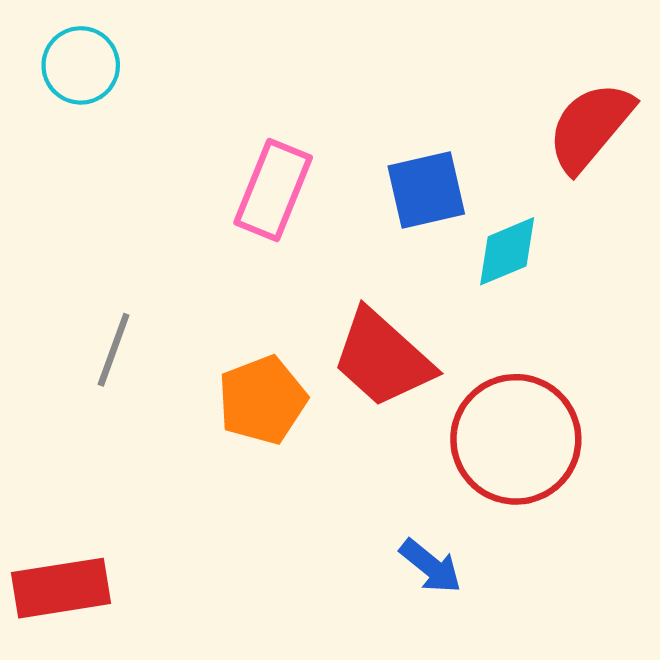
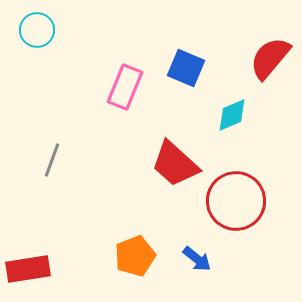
blue square: (426, 190) -> (186, 68), moved, turned 36
orange pentagon: (262, 400) -> (135, 256), moved

